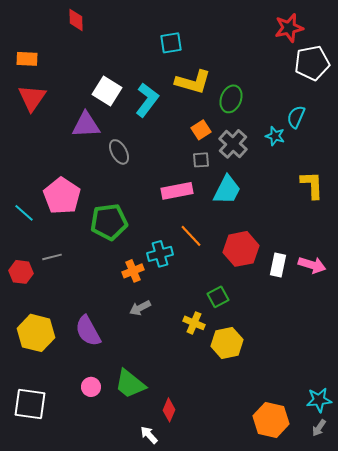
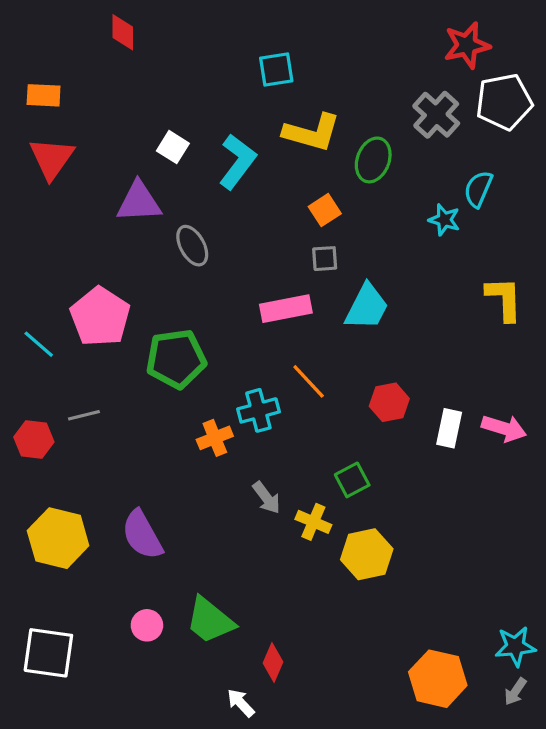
white square: (107, 91) -> (173, 147), size x0.7
gray cross: (233, 144) -> (436, 115), moved
red hexagon: (241, 249) -> (389, 402), size x0.7
gray arrow: (140, 308) -> (267, 498), moved, turned -100

